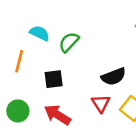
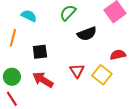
green semicircle: (69, 42) -> (68, 13), moved
black semicircle: (114, 77) -> (87, 34), moved

